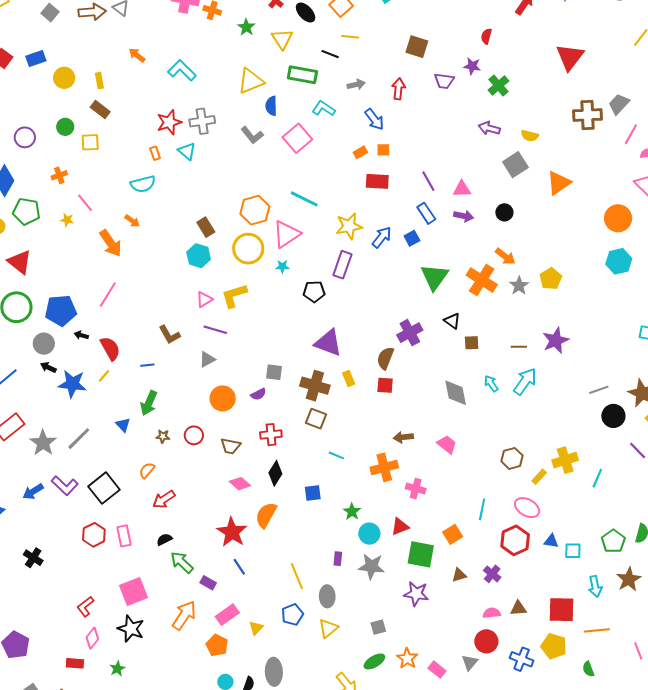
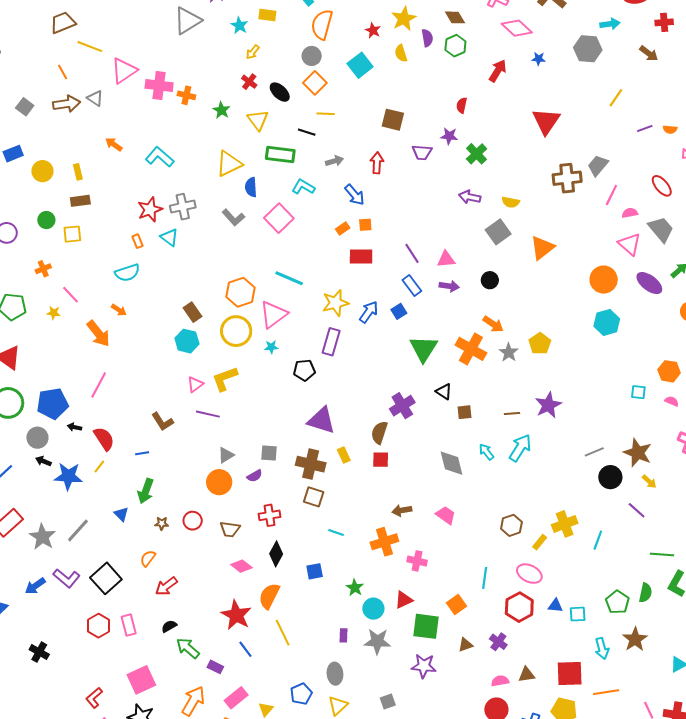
brown rectangle: (100, 110) -> (80, 201), turned -42
gray triangle: (207, 359) -> (226, 455), moved
yellow line: (297, 576) -> (283, 633), moved

